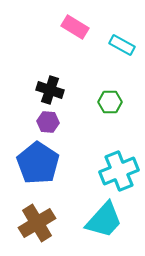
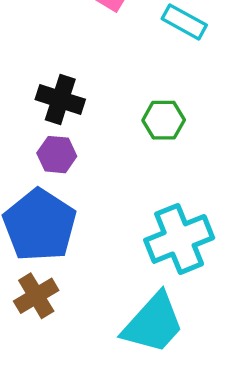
brown cross: (37, 223) -> (36, 296), moved, size x0.7

